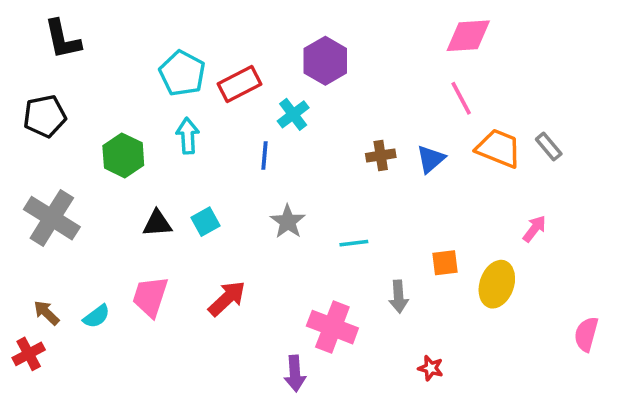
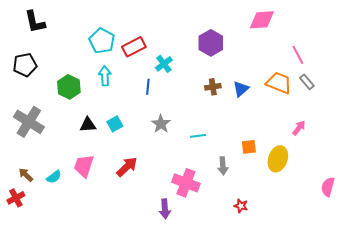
purple hexagon: (325, 61) -> (211, 43), moved
pink line: (461, 98) -> (298, 55), moved

